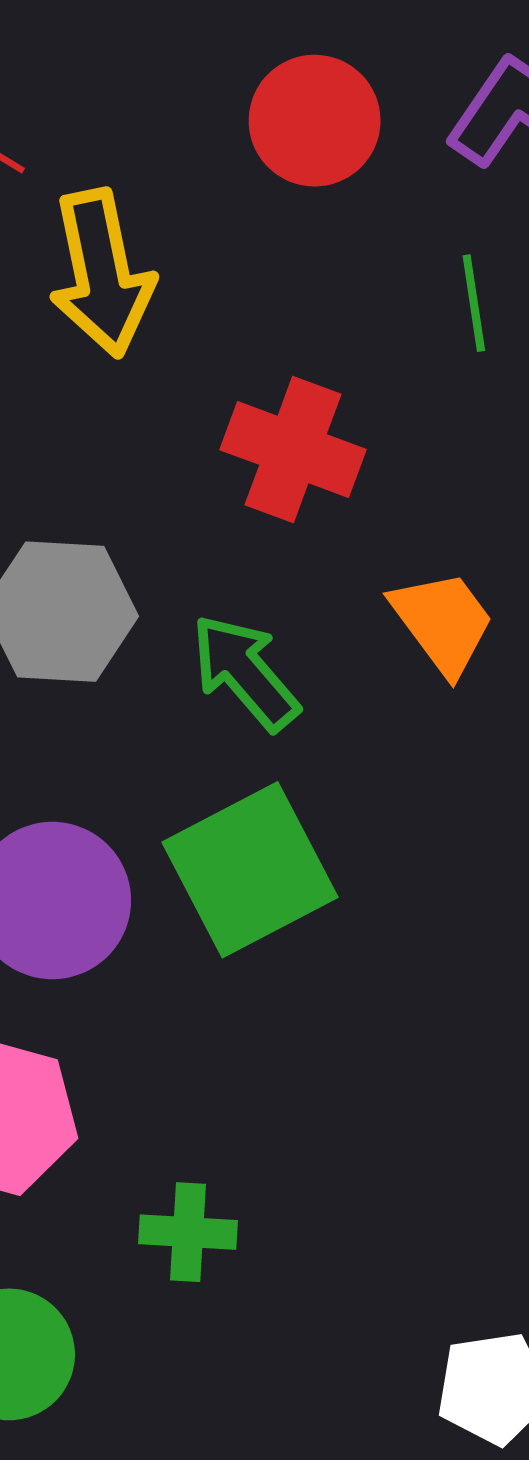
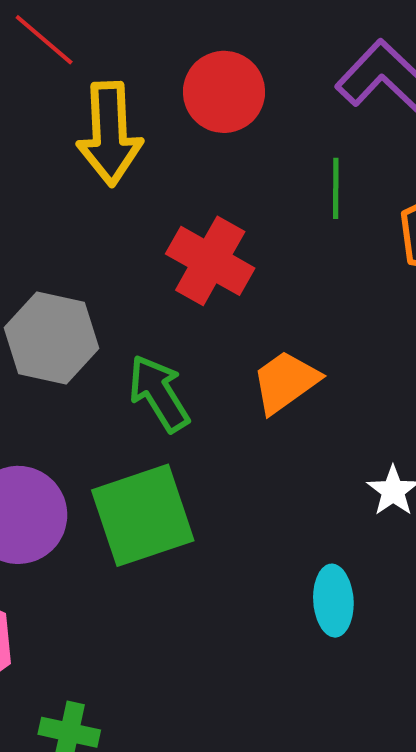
red circle: (315, 121) -> (224, 92), moved
orange trapezoid: (443, 622) -> (285, 382), turned -98

